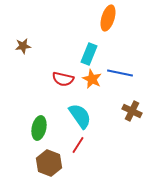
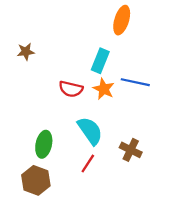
brown cross: (132, 111) -> (131, 150), moved
brown hexagon: (49, 163) -> (36, 180), moved

